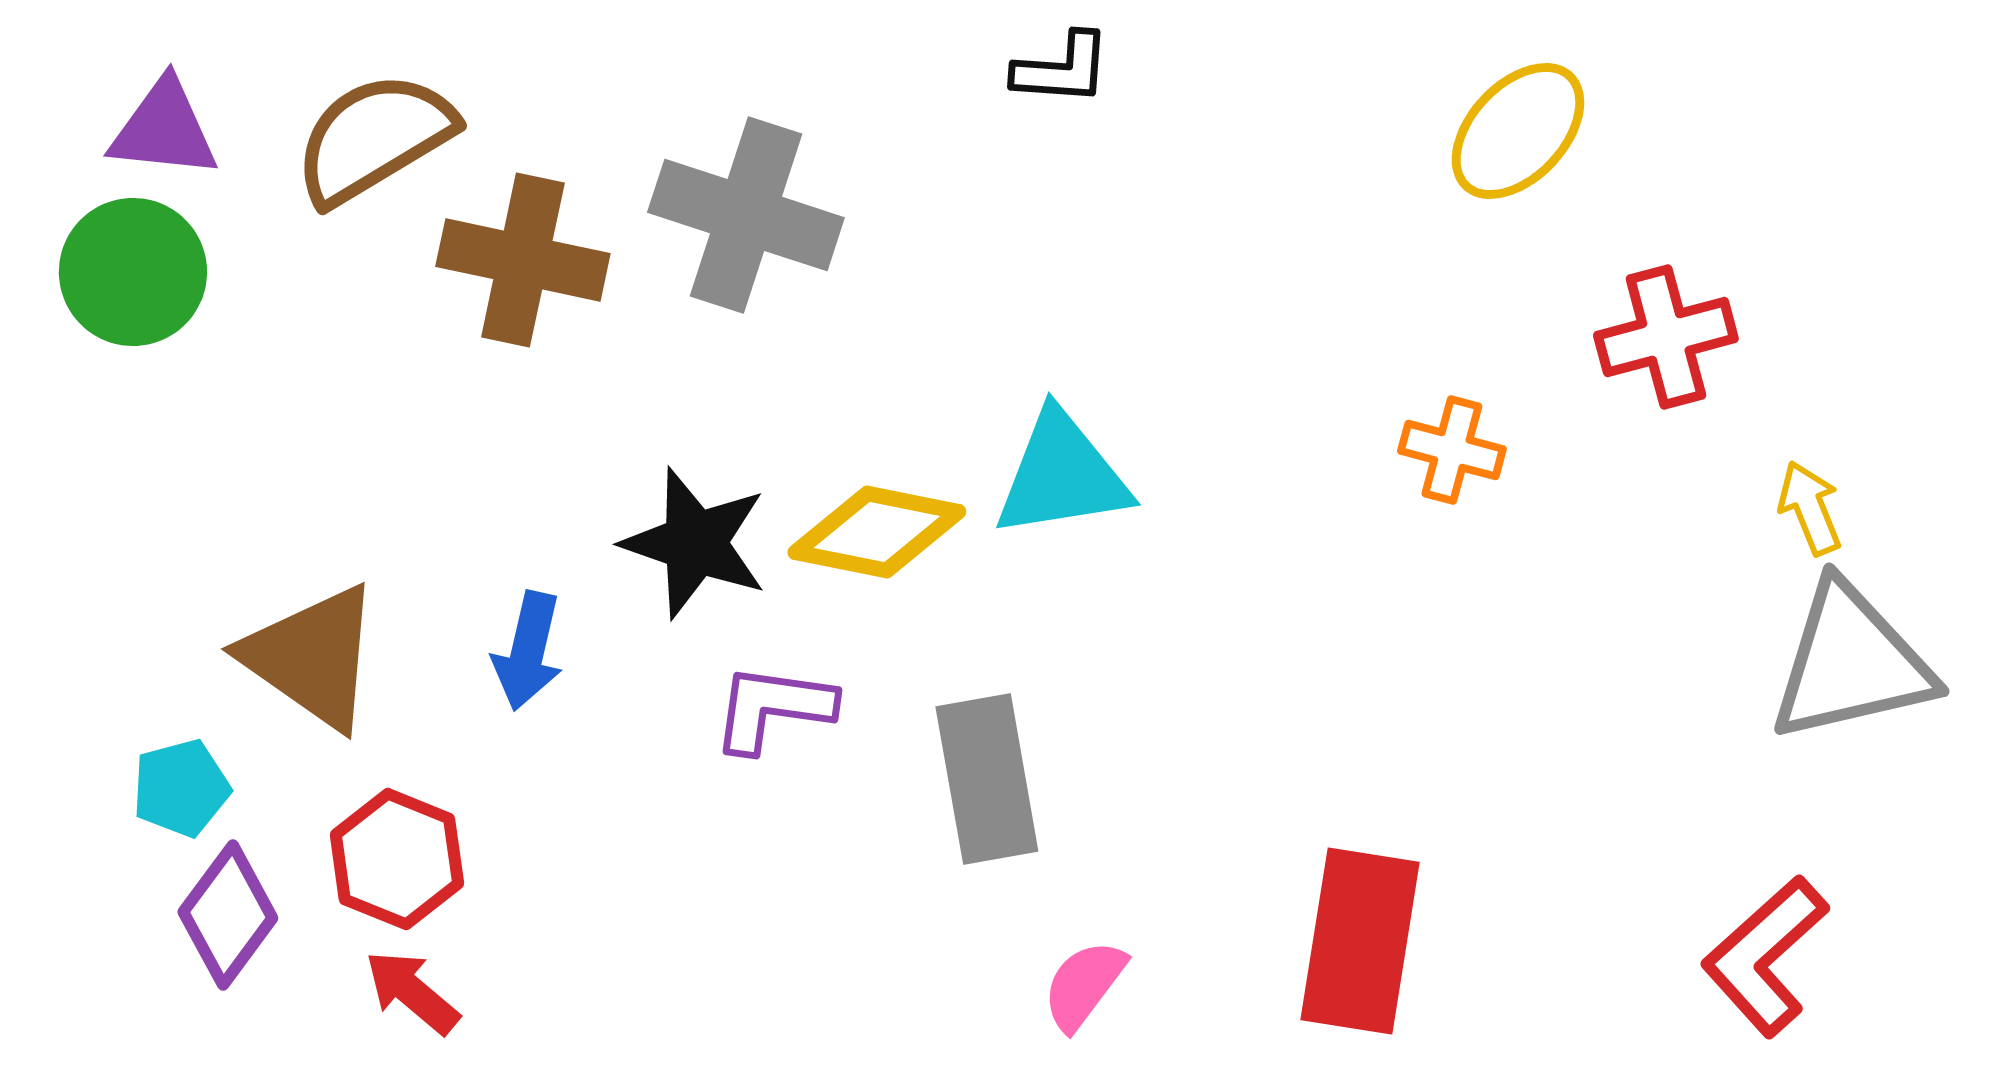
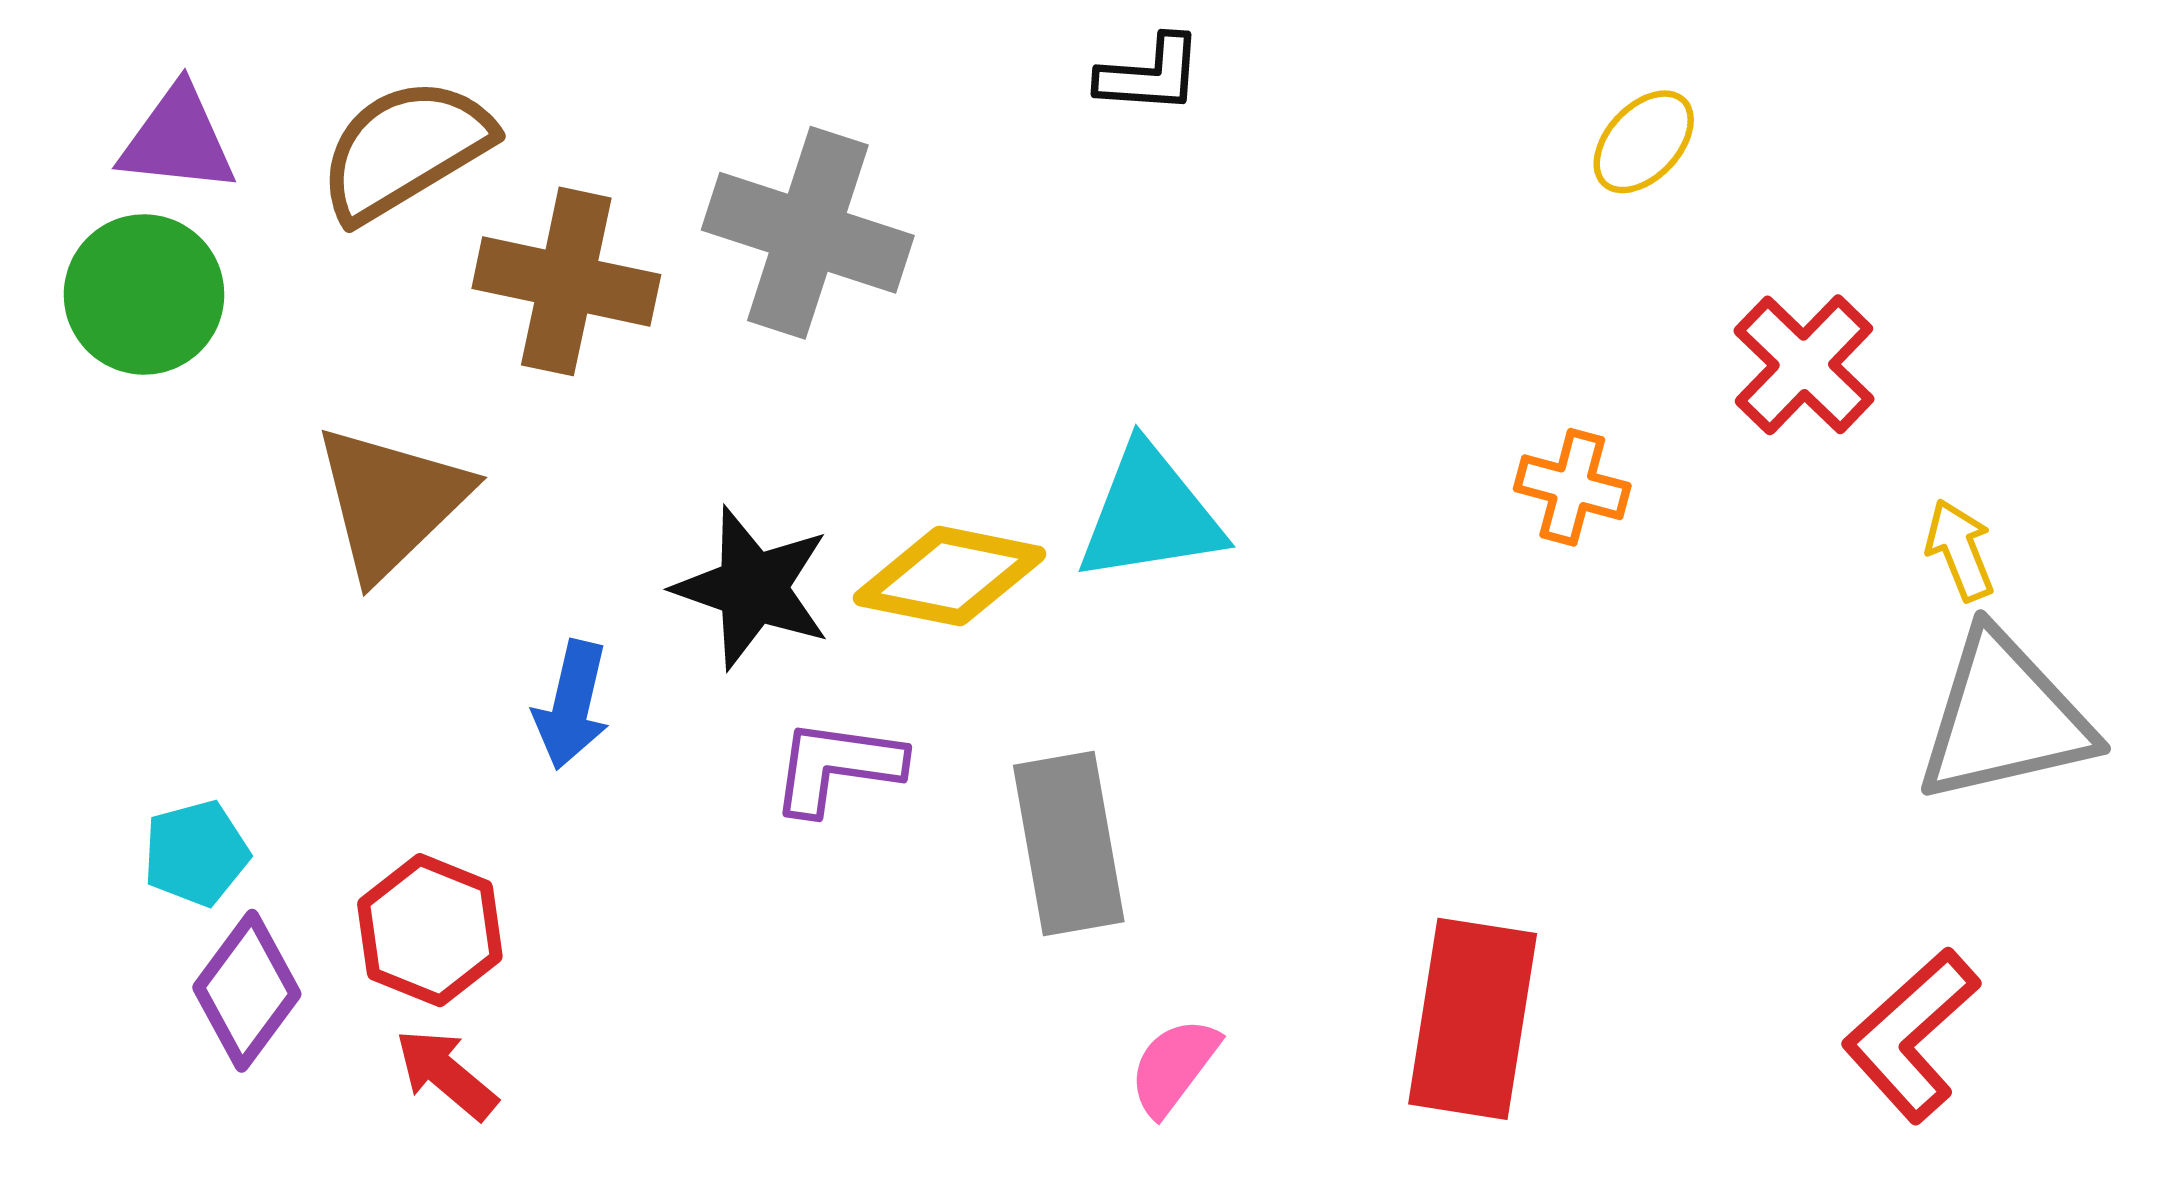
yellow ellipse: (1518, 131) -> (1644, 142), size x0.7
red cross: (1666, 337) -> (1804, 365), turned -31
brown triangle: (312, 657) -> (391, 501), moved, turned 41

